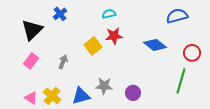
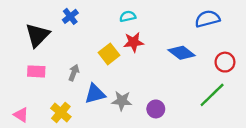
pink rectangle: (31, 61) -> (36, 71), turned 56
green line: (181, 81) -> (212, 95), turned 30
blue triangle: (81, 96) -> (95, 94), moved
pink triangle: (31, 98) -> (21, 115), moved

